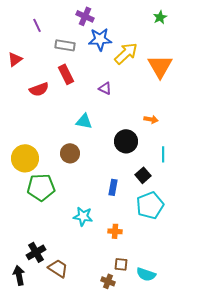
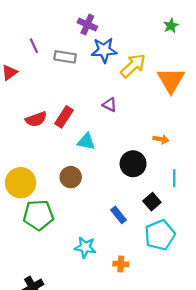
purple line: (37, 25) -> (34, 46), moved
red rectangle: (66, 74) -> (64, 117), moved, turned 60
red semicircle: (39, 89) -> (36, 119), moved
blue rectangle: (113, 187) -> (119, 215), turned -49

